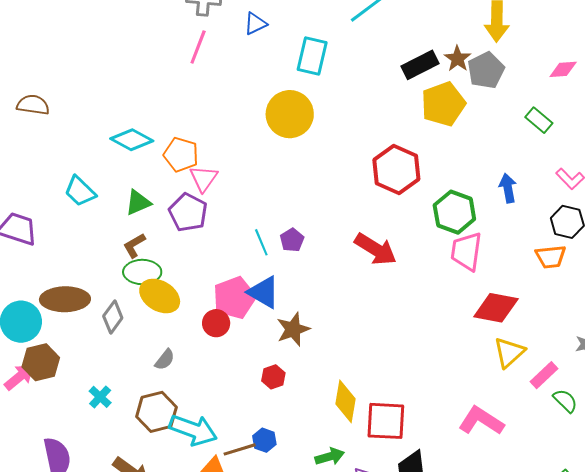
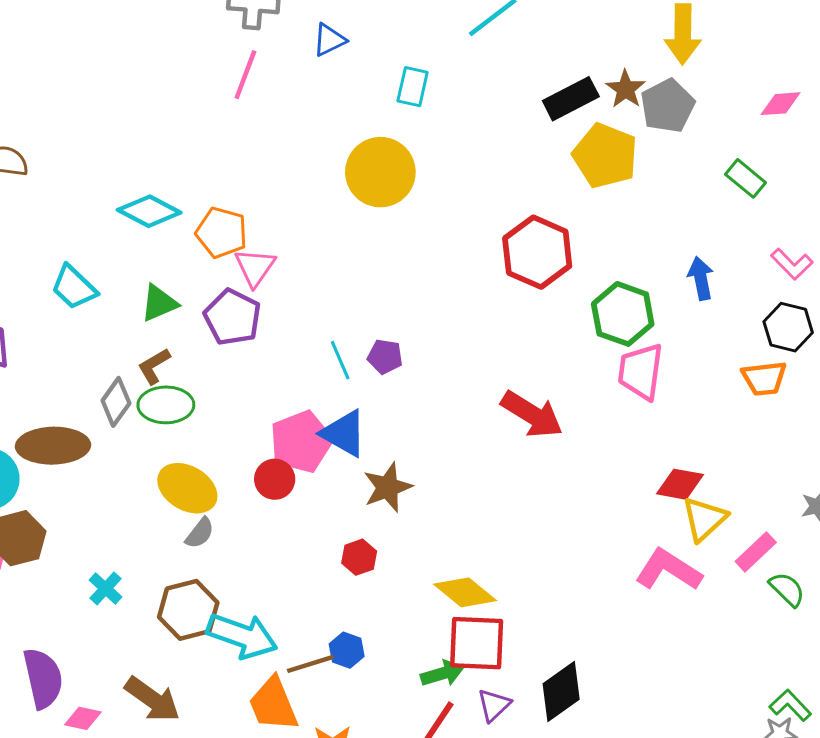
cyan rectangle: (312, 56) -> (413, 87), size x0.7
yellow pentagon: (443, 104) -> (605, 156), turned -30
purple pentagon: (292, 240) -> (385, 357), turned -30
red arrow: (376, 249) -> (532, 414), moved
yellow ellipse: (160, 296) -> (187, 488), moved
red diamond: (496, 308) -> (680, 484), moved, size x0.7
gray diamond: (113, 317) -> (116, 402), moved
yellow diamond: (345, 401) -> (465, 592), turned -60
red square: (386, 421) -> (477, 643), moved
pink L-shape: (481, 421) -> (668, 570), moved

